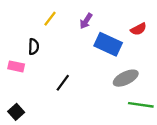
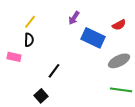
yellow line: (50, 19) -> (30, 22), moved
gray ellipse: (126, 78) -> (119, 61), moved
black square: (16, 112) -> (41, 96), moved

